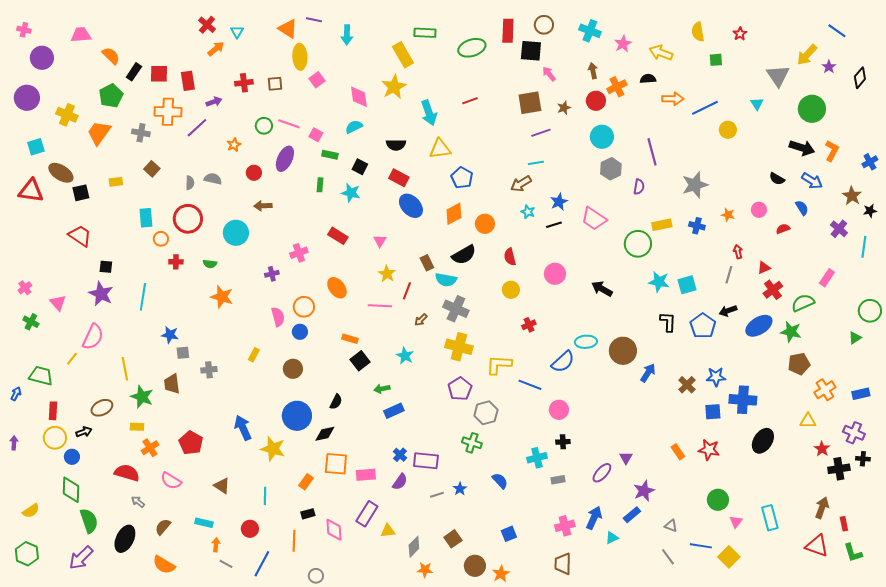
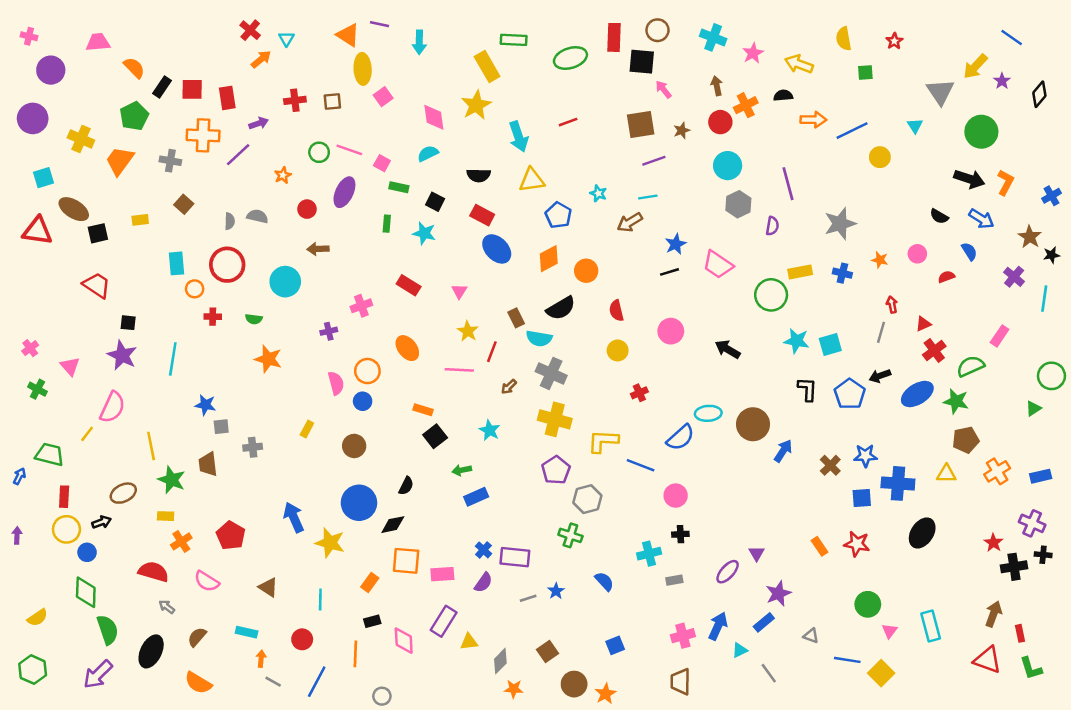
cyan star: (528, 212) -> (598, 193), moved
yellow triangle: (808, 421) -> (946, 474), moved
gray line: (668, 557) -> (769, 673), moved

